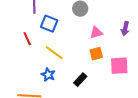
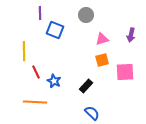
red line: (27, 39) -> (36, 72), moved
yellow line: (54, 53) -> (24, 51), moved, turned 54

